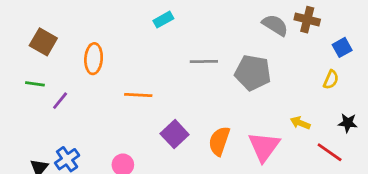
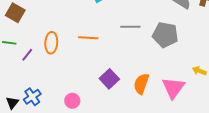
orange ellipse: (94, 59) -> (51, 43), moved
orange line: (138, 95) -> (88, 38), moved

